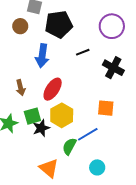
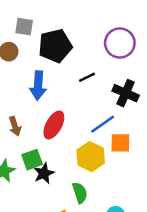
yellow hexagon: (62, 115) -> (91, 157), moved
blue line: (88, 134) -> (103, 124), moved
green semicircle: (69, 146) -> (80, 193), turned 138

